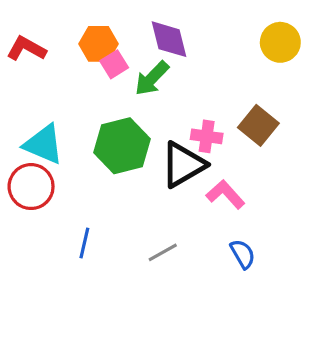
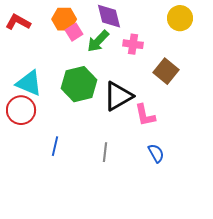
pink cross: (207, 136) -> (133, 44), moved
pink L-shape: (225, 194) -> (145, 115), turned -150
gray line: (163, 252) -> (105, 152), turned -54

